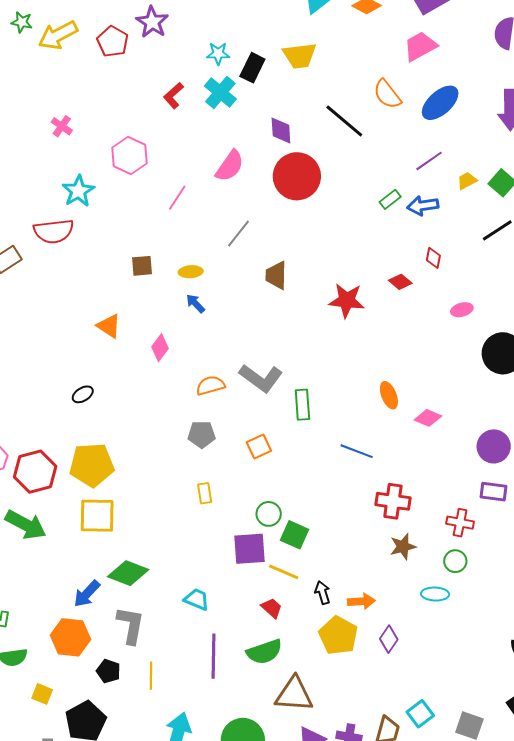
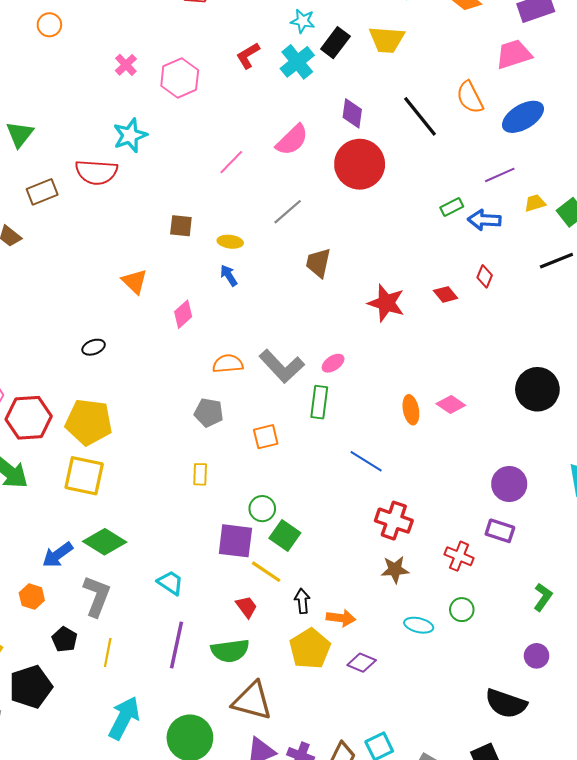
pink hexagon: (129, 156) -> (180, 78), moved
pink ellipse: (462, 310) -> (333, 363), moved, turned -30
pink diamond: (428, 418) -> (451, 404), moved
green circle: (455, 561) -> (462, 610), moved
orange hexagon: (70, 637) -> (32, 597), size x0.6
purple diamond: (389, 639) -> (362, 663), turned 68

